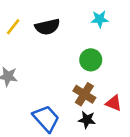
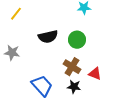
black semicircle: (47, 27) -> (48, 37), moved

